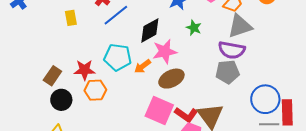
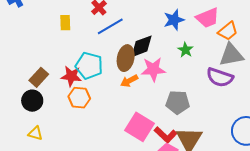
cyan pentagon: (118, 57) -> (89, 66), moved
gray pentagon: (228, 72) -> (178, 102), moved
brown ellipse: (171, 79) -> (126, 58), moved, turned -60
black circle: (61, 100) -> (32, 101), moved

